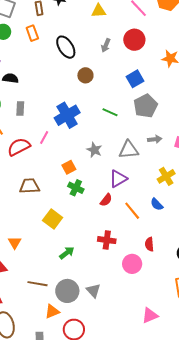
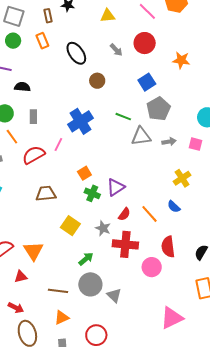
gray arrow: (106, 45) -> (116, 50), turned -64
gray star: (94, 150) -> (103, 228), moved
gray triangle: (129, 150) -> (141, 136), moved
purple triangle: (118, 179) -> (116, 187), moved
red semicircle: (106, 200) -> (124, 214), moved
red cross: (107, 240) -> (125, 244), size x1.4
orange triangle: (15, 243) -> (33, 251), size x1.5
red semicircle: (149, 244) -> (168, 247), size x1.5
gray circle: (67, 291) -> (90, 284), moved
orange triangle: (52, 311) -> (62, 318), moved
pink triangle: (150, 315) -> (172, 318), size x1.4

